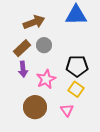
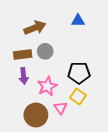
blue triangle: (76, 15) -> (78, 21), size x0.6
brown rectangle: (22, 48) -> (23, 54), turned 36
pink triangle: (67, 110) -> (61, 108), moved

